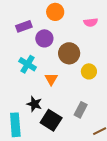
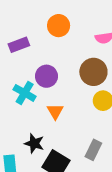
purple circle: (44, 38) -> (46, 76), moved
brown circle: (69, 53) -> (93, 72), moved

